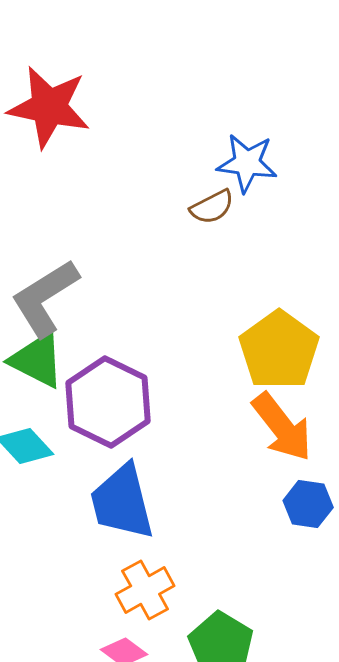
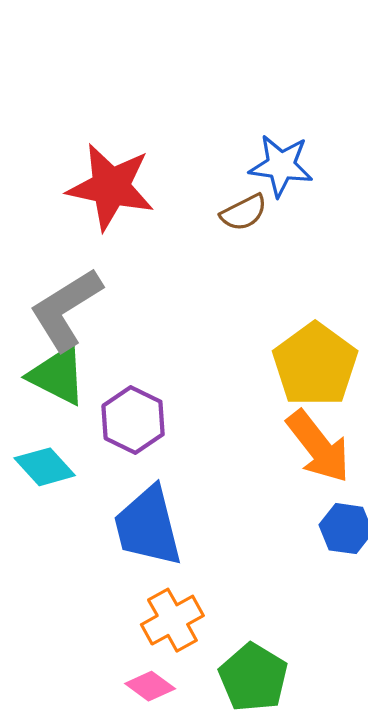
red star: (49, 107) -> (111, 187), moved
purple hexagon: (108, 402) -> (133, 420), size x0.7

